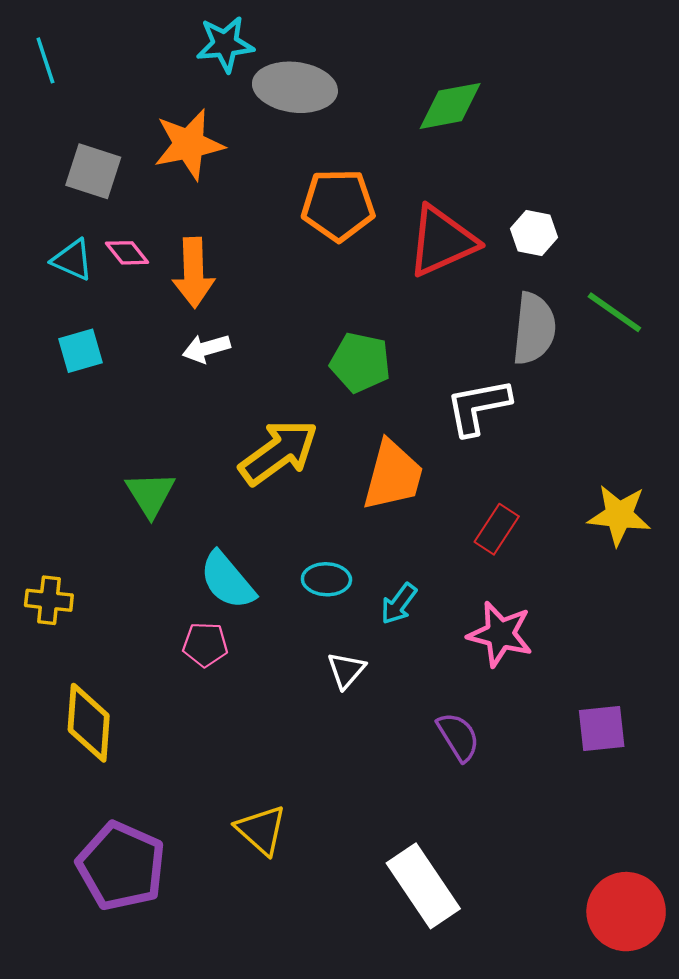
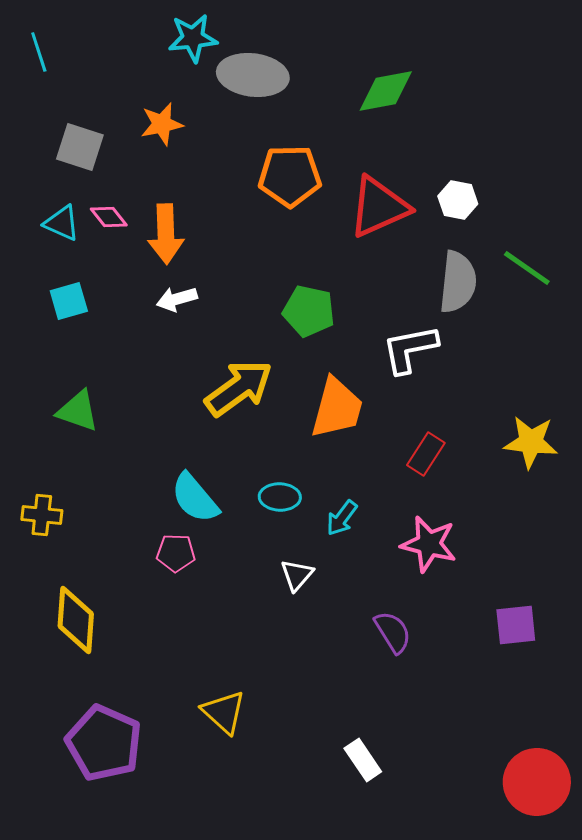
orange star: (189, 144) -> (162, 124), size x0.7
green triangle: (150, 494) -> (78, 411), moved, turned -39
white rectangle: (423, 886) -> (363, 760), size x0.6

